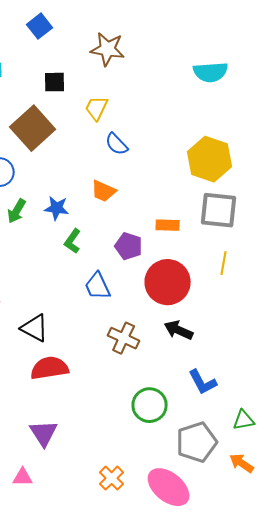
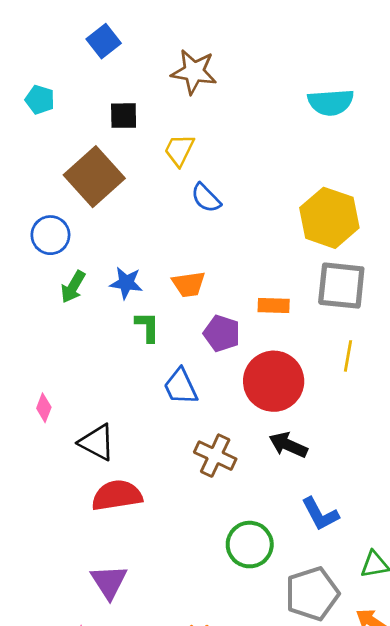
orange trapezoid: (104, 191) -> (189, 284), moved, turned -32
green L-shape: (73, 241) -> (147, 327), turned 145

